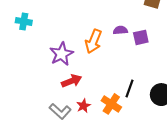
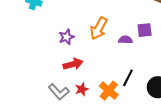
purple semicircle: (120, 30) -> (125, 40), moved
purple star: (61, 54) -> (66, 37), size x0.7

